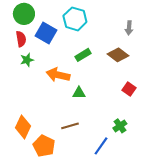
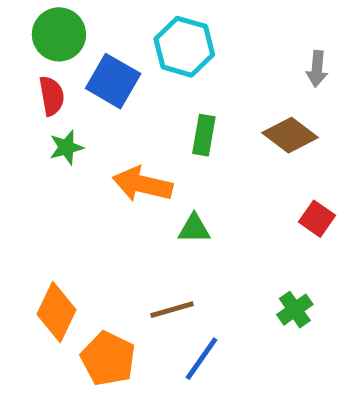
green rectangle: (83, 55) -> (204, 135), turned -49
blue line: (101, 146) -> (201, 359), moved

